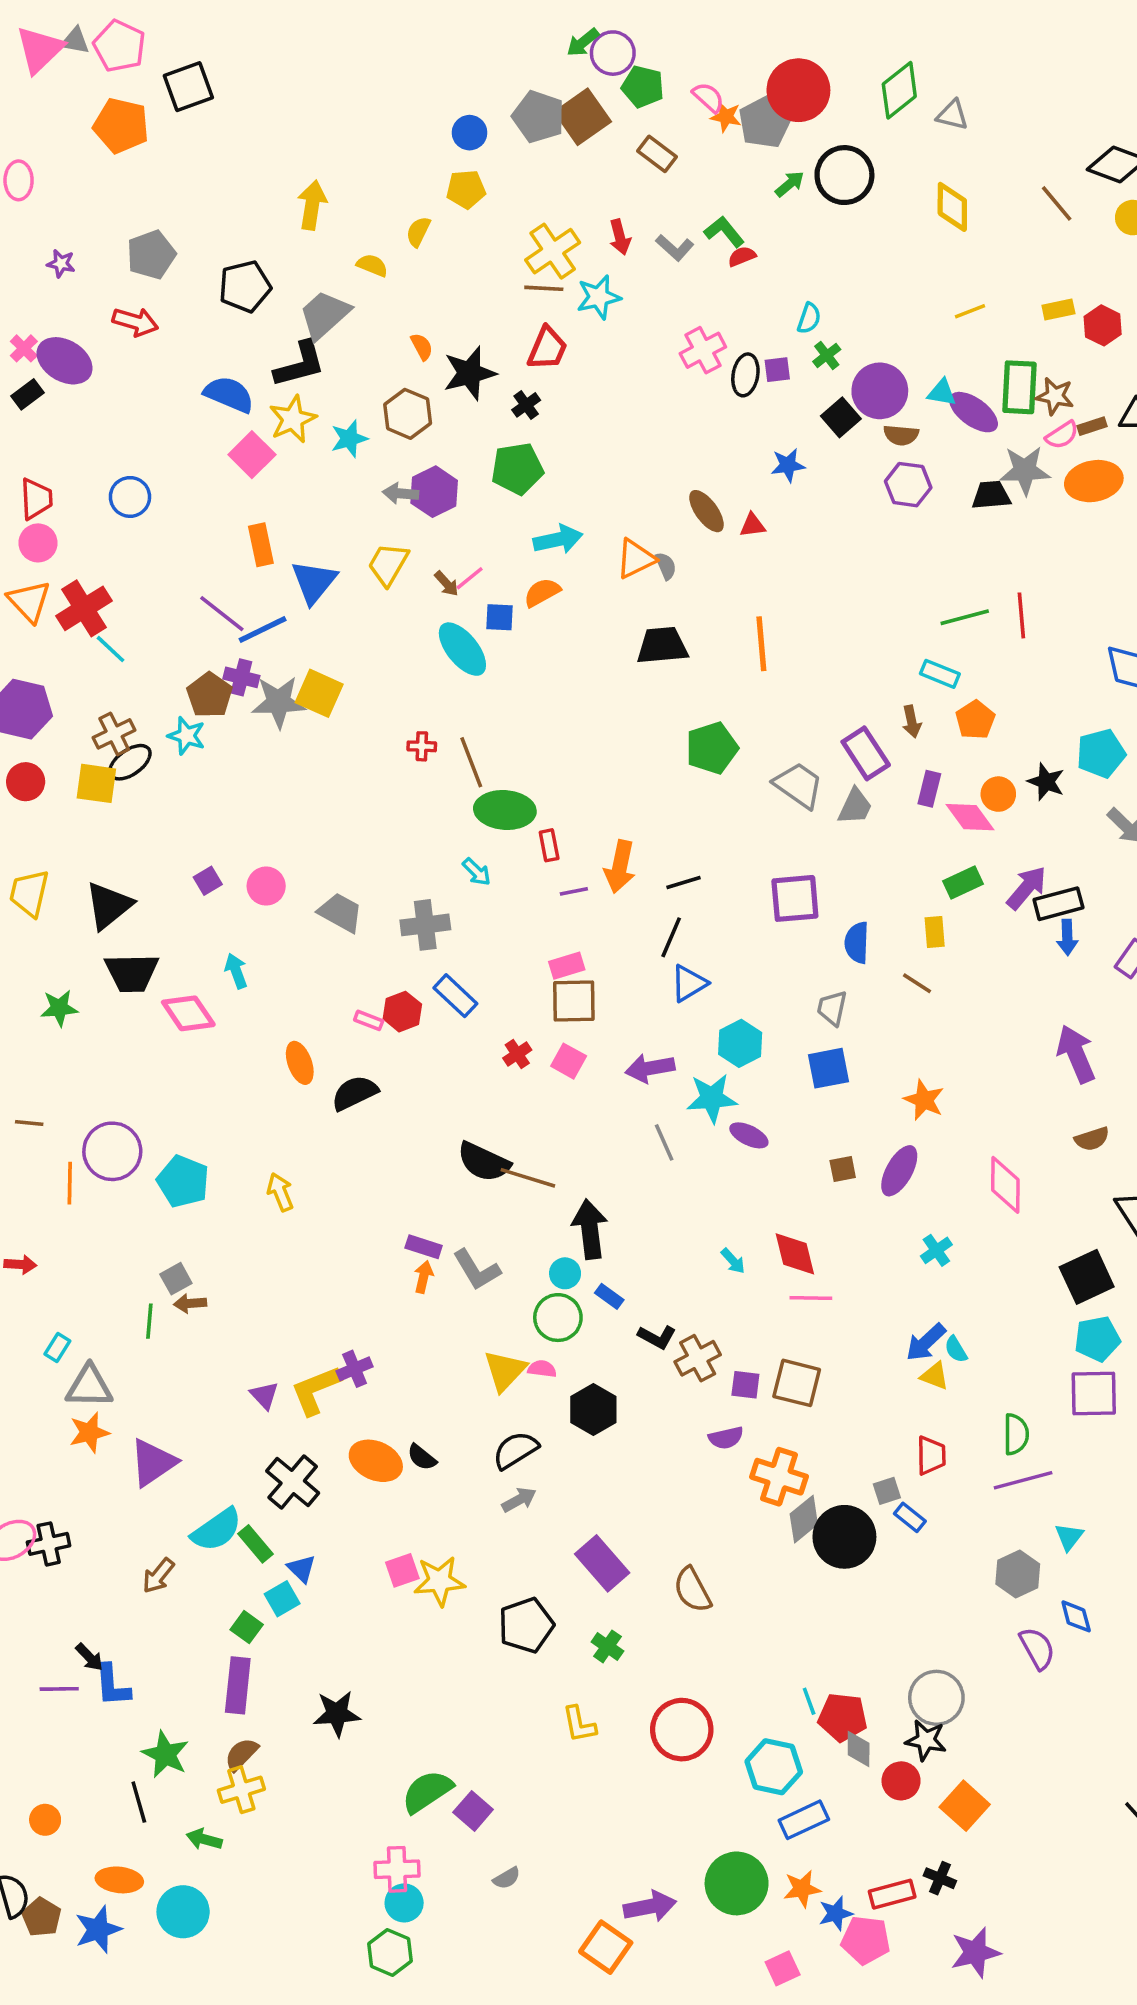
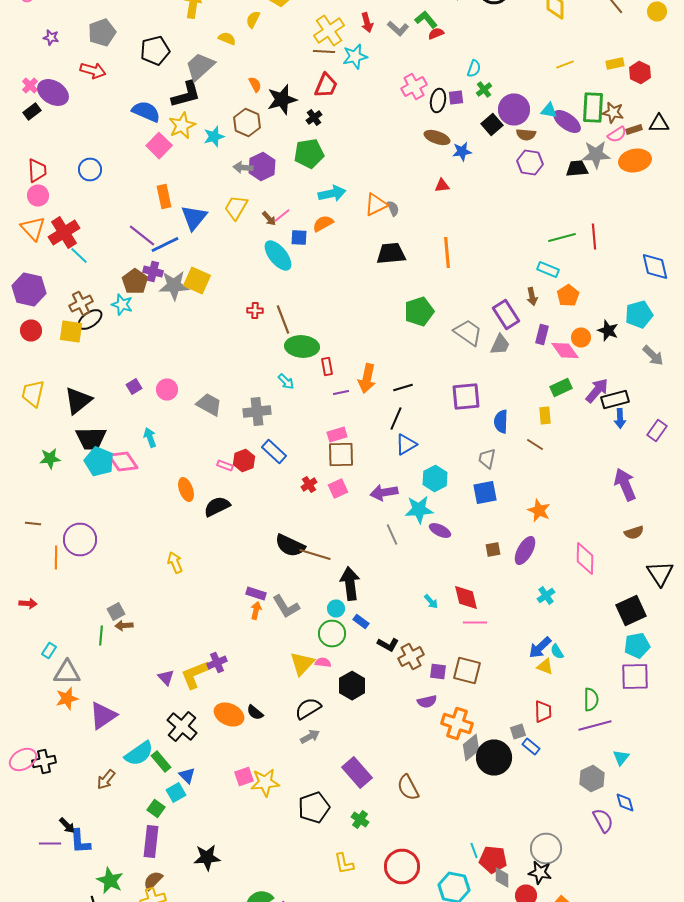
brown ellipse: (706, 511) -> (437, 138), moved, turned -35
pink square: (569, 1061) -> (338, 488), turned 36
cyan pentagon: (183, 1181) -> (99, 462), moved

